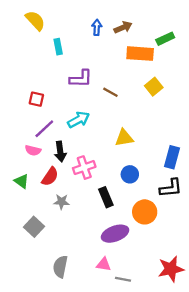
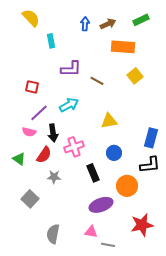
green rectangle: (165, 39) -> (141, 20), moved
red star: (171, 269) -> (142, 225), moved

